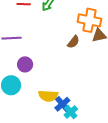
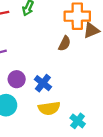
blue cross: (62, 104) -> (43, 83), moved

